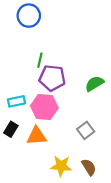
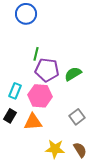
green semicircle: (94, 84) -> (73, 74), moved
cyan rectangle: (17, 101) -> (15, 91), turned -56

